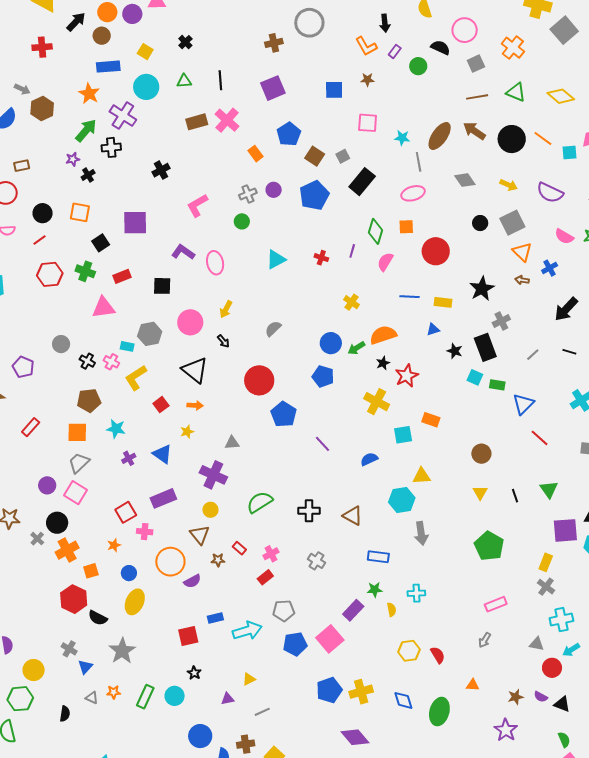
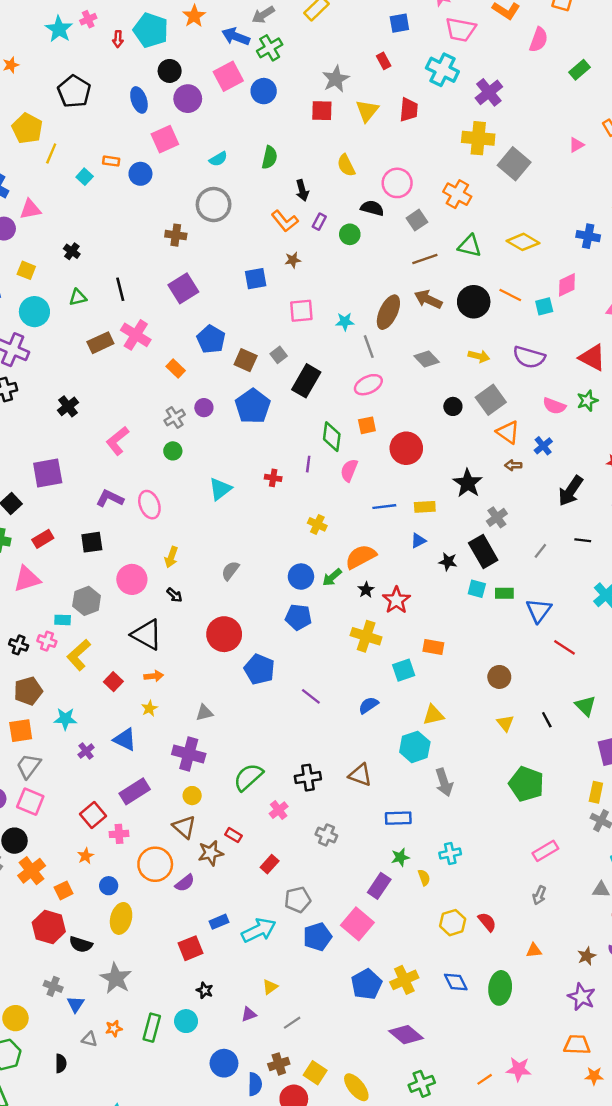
brown cross: (274, 43) -> (176, 235), turned 30
pink cross: (271, 554) -> (279, 810), moved
brown star: (218, 560) -> (211, 853), size x1.5

